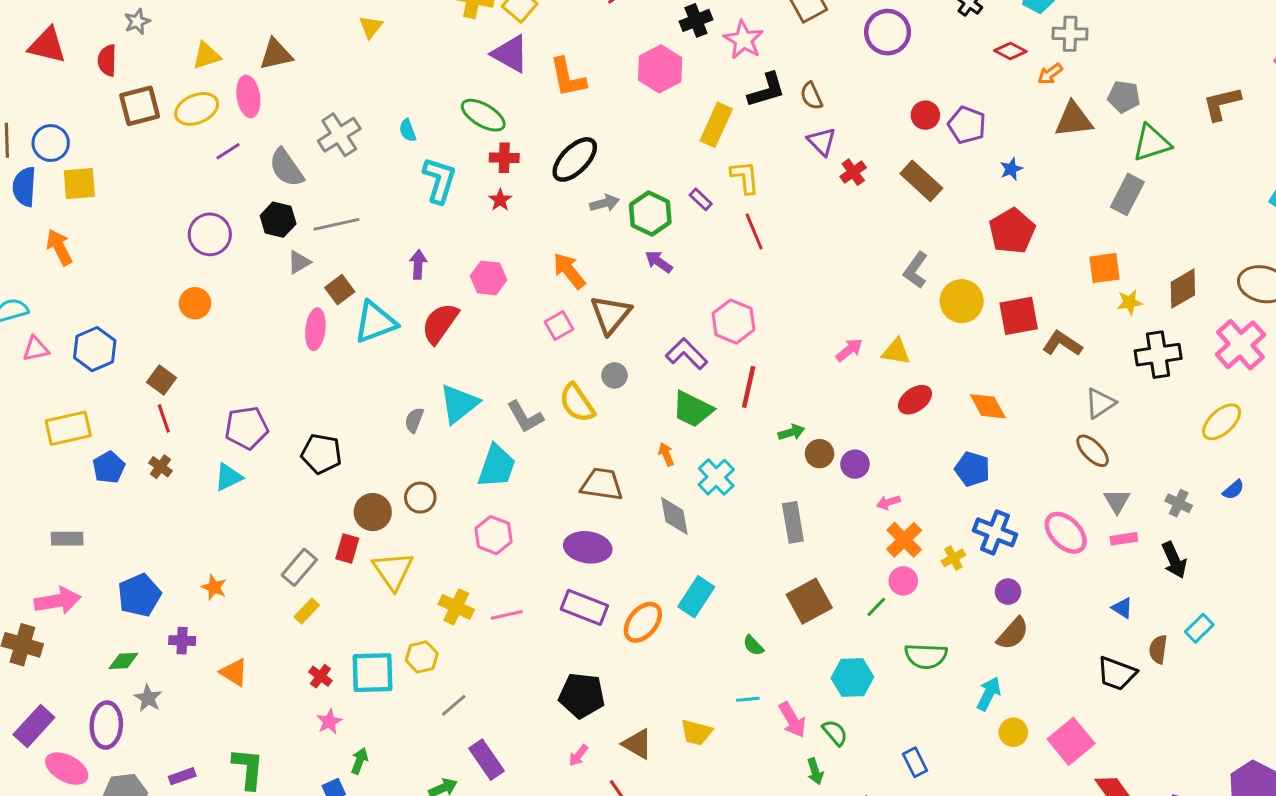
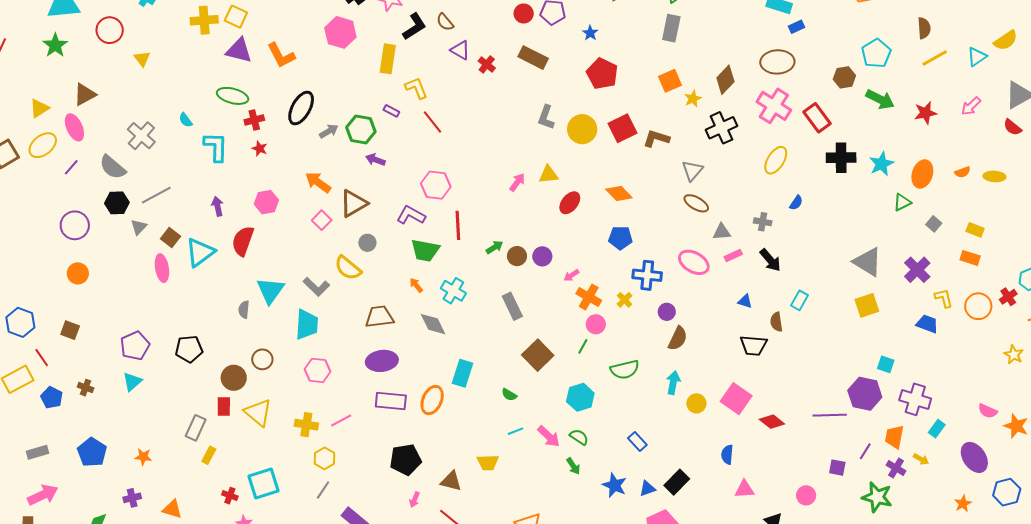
brown triangle: (611, 314) -> (354, 203), turned 36
red line: (164, 419) -> (42, 358), moved
gray triangle: (1117, 501) -> (722, 232), turned -48
blue pentagon: (139, 595) -> (92, 452), moved
yellow hexagon: (422, 657) -> (324, 458), moved

